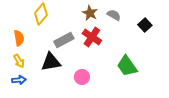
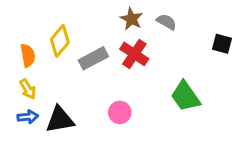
yellow diamond: (41, 14) -> (60, 41), moved
black square: (145, 25) -> (222, 44), moved, turned -32
black triangle: (51, 62) -> (60, 120), moved

